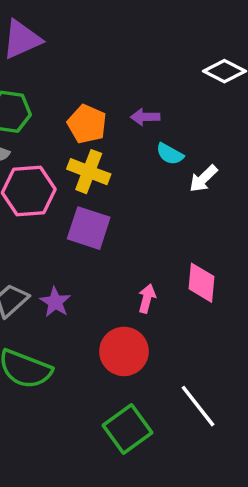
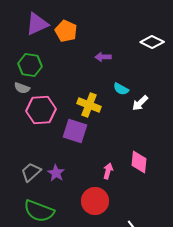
purple arrow: (145, 117) -> (103, 57), moved
orange pentagon: (87, 124) -> (66, 31), moved
yellow cross: (89, 172) -> (89, 105), moved

